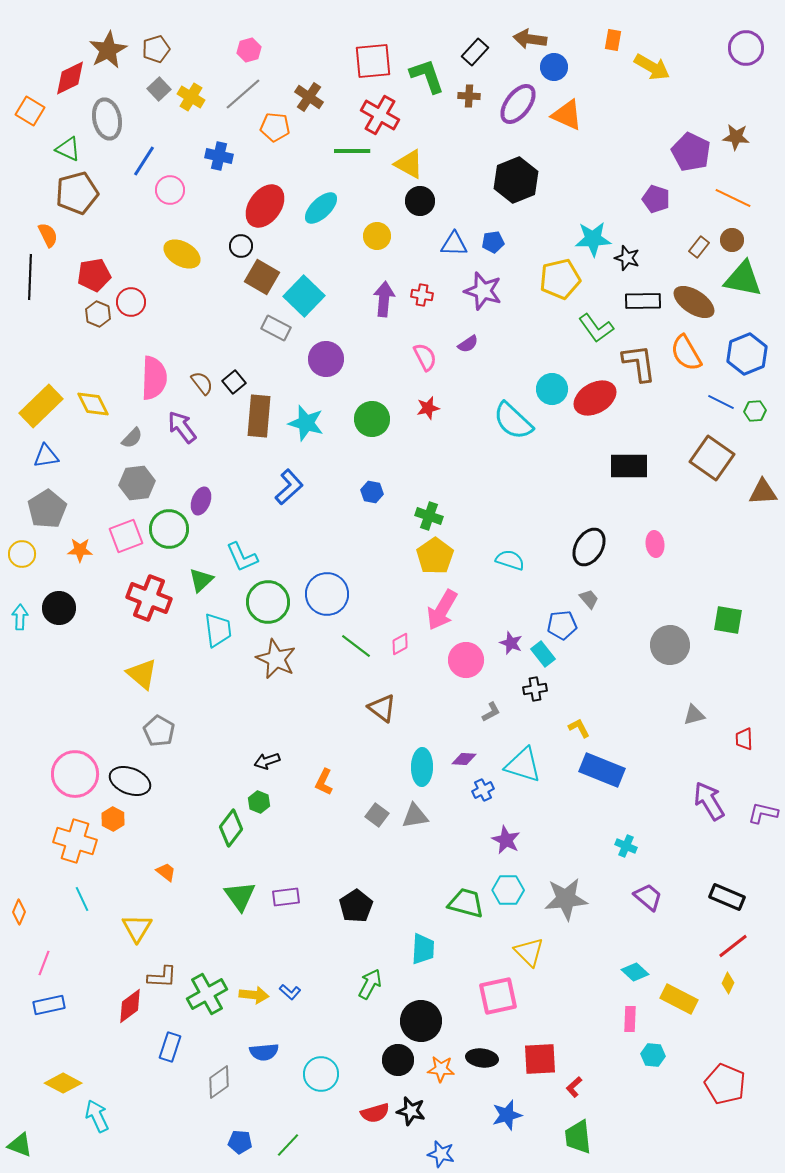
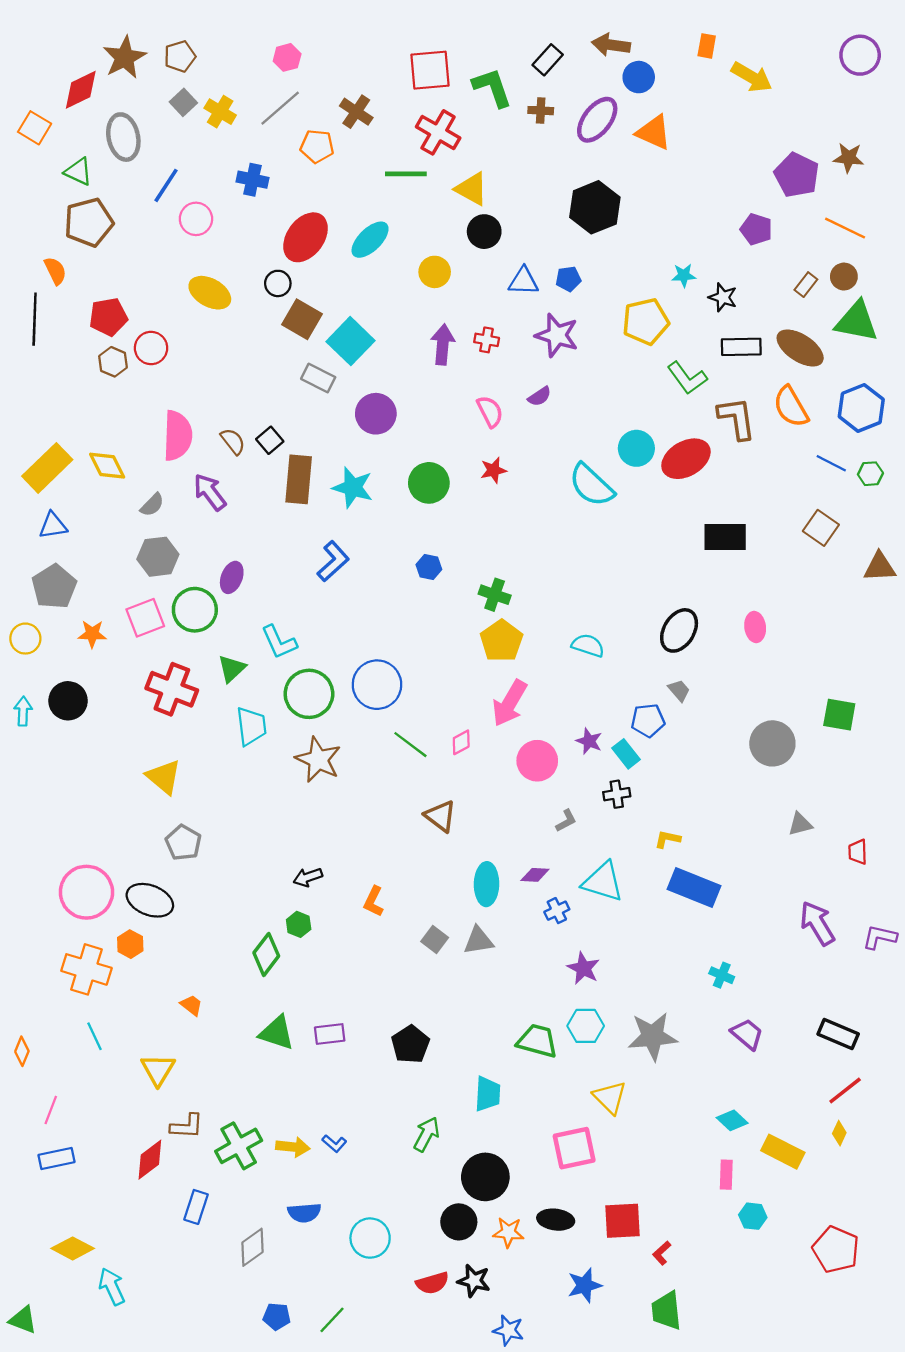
cyan star: (593, 239) -> (684, 275), size x0.6
brown square: (712, 458) -> (821, 528), size x0.7
yellow L-shape: (579, 728) -> (668, 839), turned -50
green triangle: (240, 896) -> (277, 1033), turned -36

